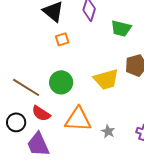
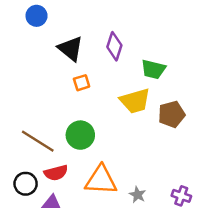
yellow trapezoid: (106, 79) -> (135, 101), moved
red semicircle: (41, 113) -> (56, 173), turned -48

